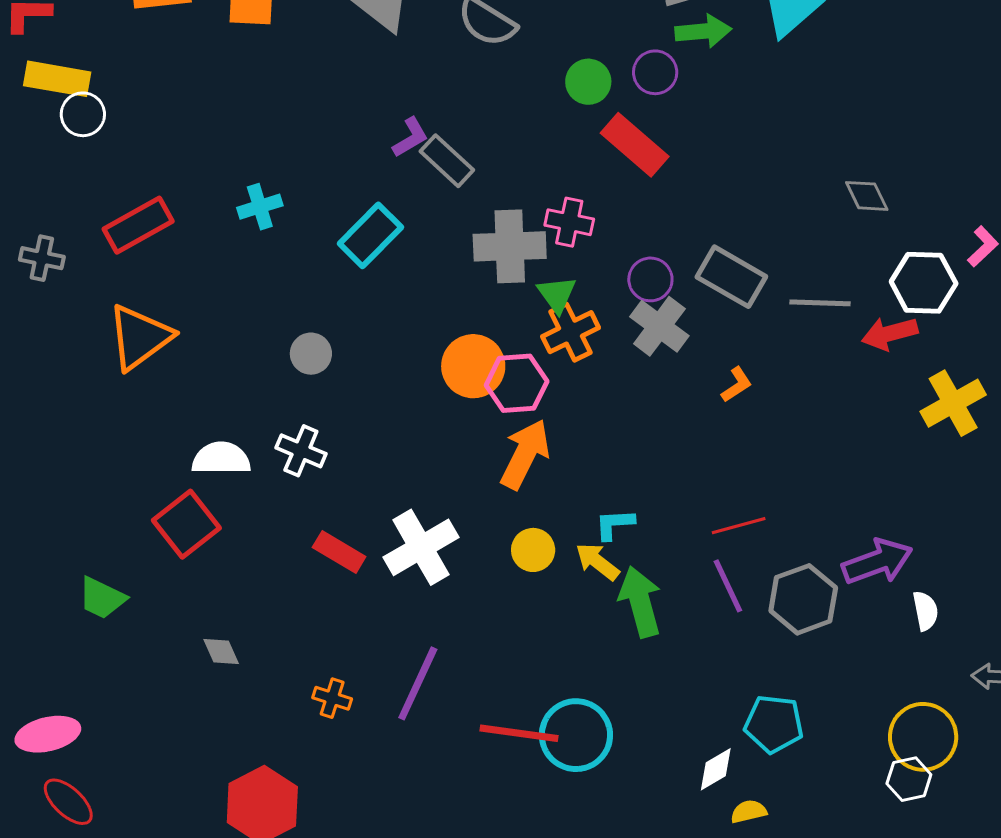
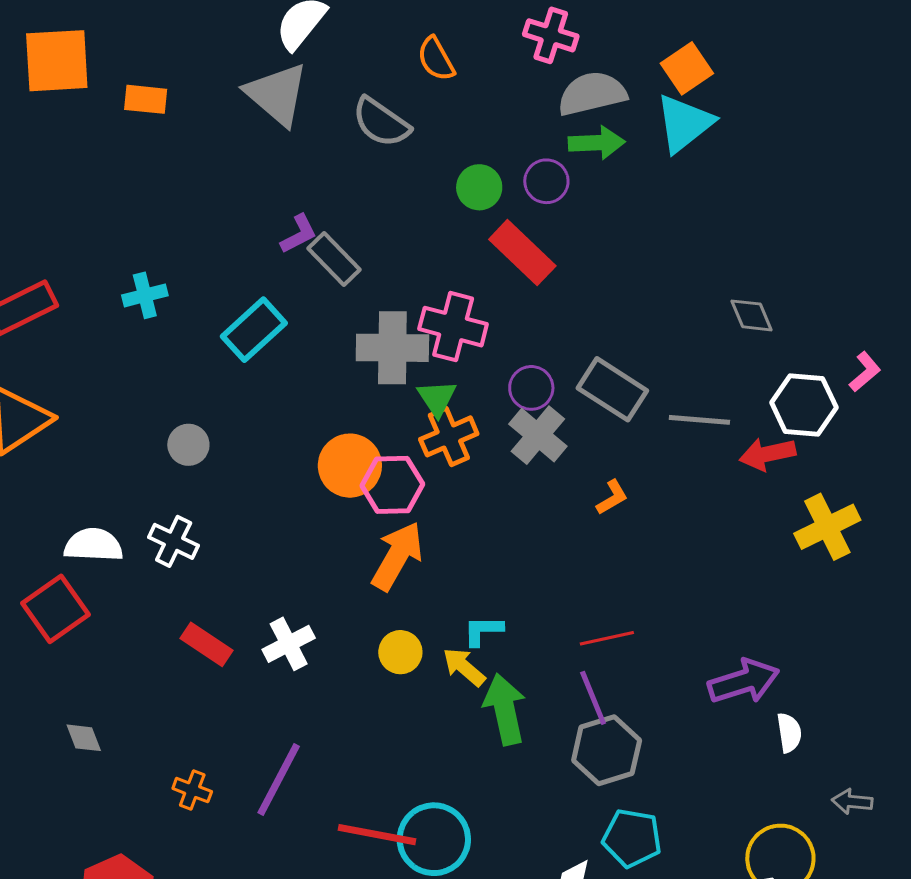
pink cross: (569, 222) -> (453, 327), size x1.4
white cross: (421, 547) -> (289, 644), size x0.7
gray hexagon: (803, 599) -> (607, 750), moved

